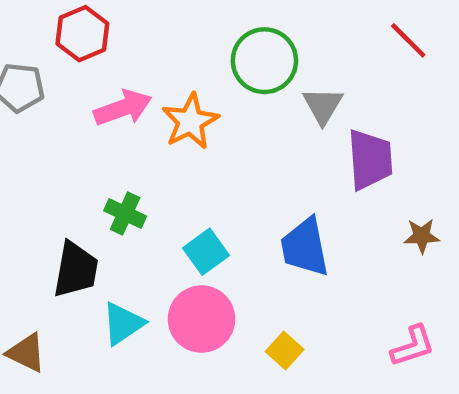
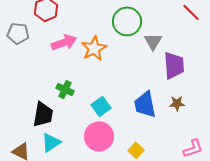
brown star: (422, 236) -> (177, 103), moved
cyan triangle: (123, 324) -> (51, 142), moved

